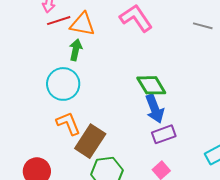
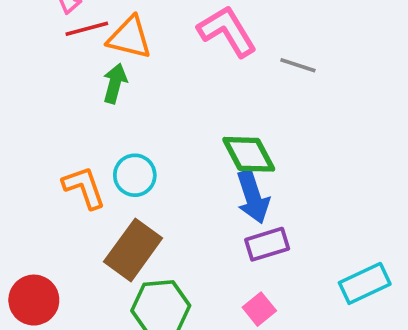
gray line: (203, 26) -> (298, 65), moved
cyan circle: (63, 84) -> (135, 175), moved, size x0.7
orange L-shape: (68, 123) -> (84, 187), moved

